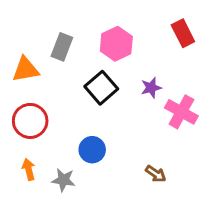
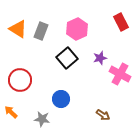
orange triangle: (26, 70) -> (18, 29), moved, turned 42
orange arrow: (29, 169) -> (11, 112), moved, turned -32

